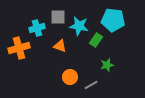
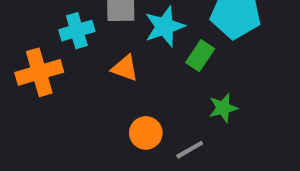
cyan star: (79, 26) -> (165, 26), turned -30

